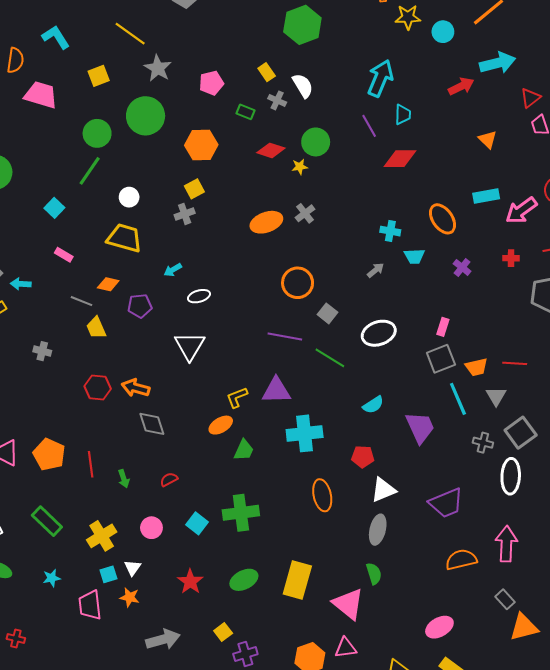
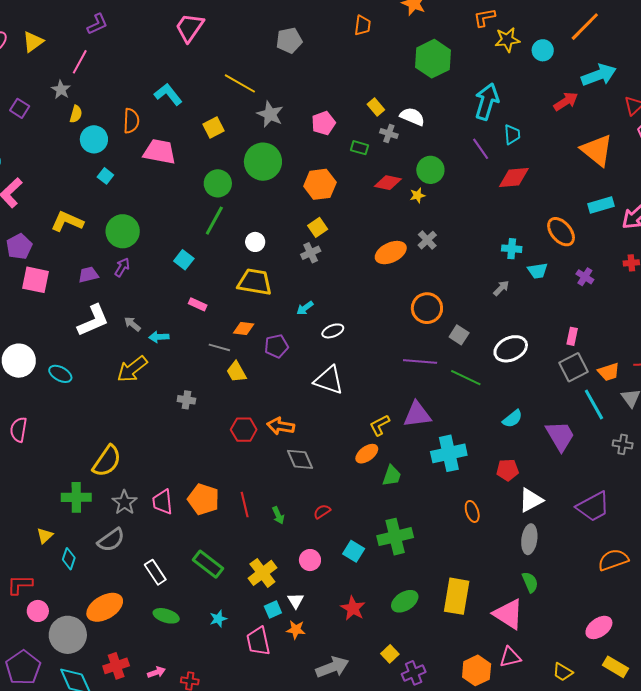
green hexagon: (302, 25) -> (433, 59), moved
white semicircle: (303, 86) -> (412, 117), turned -30
orange triangle: (488, 139) -> (597, 150), size x1.8
white triangle: (190, 346) -> (329, 380), turned -36
orange ellipse: (322, 495) -> (472, 511), size x0.7

